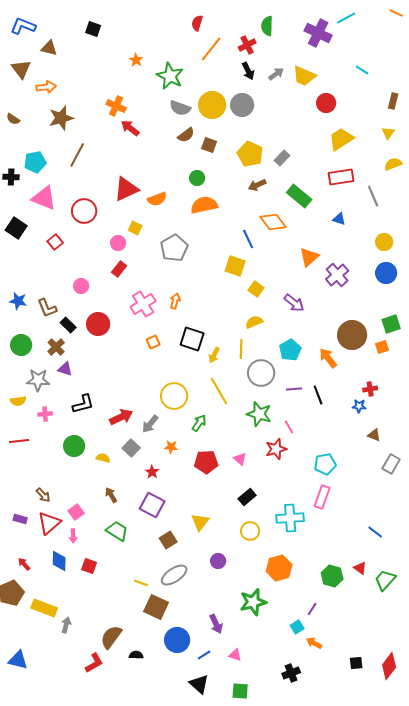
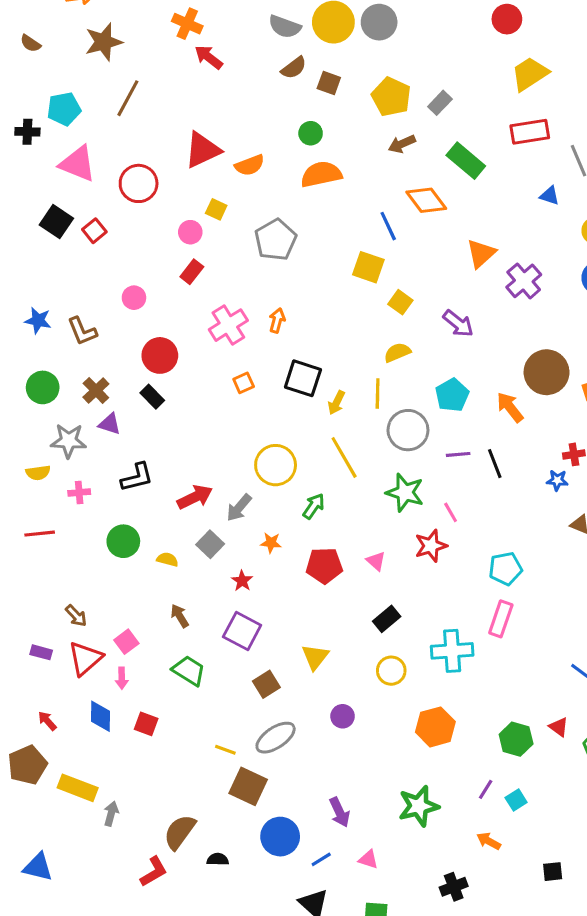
blue triangle: (339, 219) -> (550, 196), moved
black square: (16, 228) -> (56, 222), moved
black rectangle: (68, 325) -> (152, 397), moved
green star: (253, 602) -> (419, 806), moved
cyan square: (297, 627) -> (516, 800), moved

